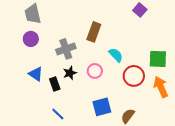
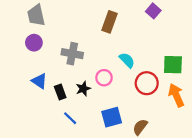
brown rectangle: (94, 32) -> (109, 22), moved
gray cross: (66, 49) -> (72, 54), turned 30
black star: (70, 73) -> (83, 89), moved
blue line: (58, 114) -> (70, 118), moved

